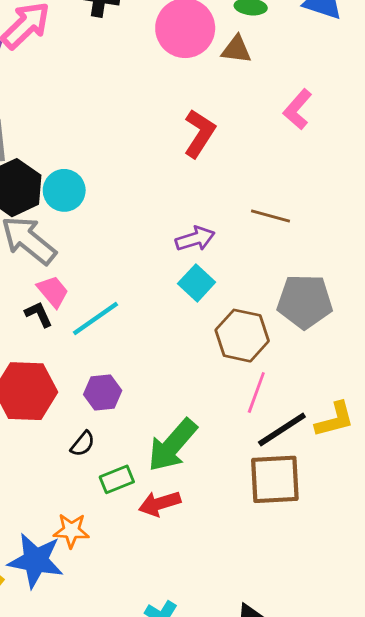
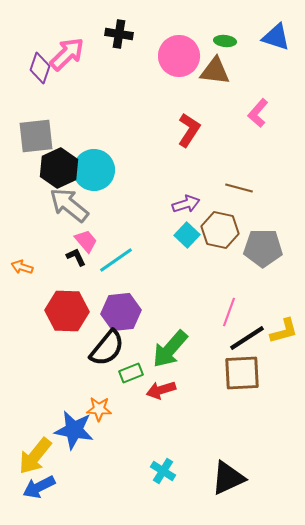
brown triangle: (236, 49) -> (215, 71), size x1.4
cyan circle: (64, 190) -> (94, 170), size x1.4
brown hexagon: (242, 336) -> (220, 230), moved
purple hexagon: (103, 393) -> (121, 312), size x1.5
black semicircle: (83, 444) -> (107, 348), size x2.0

